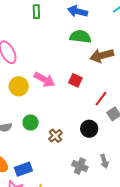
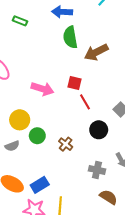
green rectangle: (36, 12) -> (20, 21), turned -56
green semicircle: (80, 37) -> (70, 37), turned -95
yellow circle: (19, 86) -> (20, 120), moved
red line: (101, 99) -> (85, 102), moved, turned -56

